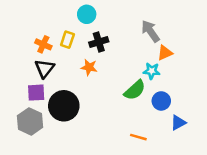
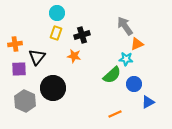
cyan circle: (87, 14) -> (57, 13), moved
orange cross: (43, 44) -> (15, 44), moved, turned -32
purple square: (36, 93) -> (19, 69), moved
orange line: (138, 137) -> (115, 114), turned -40

